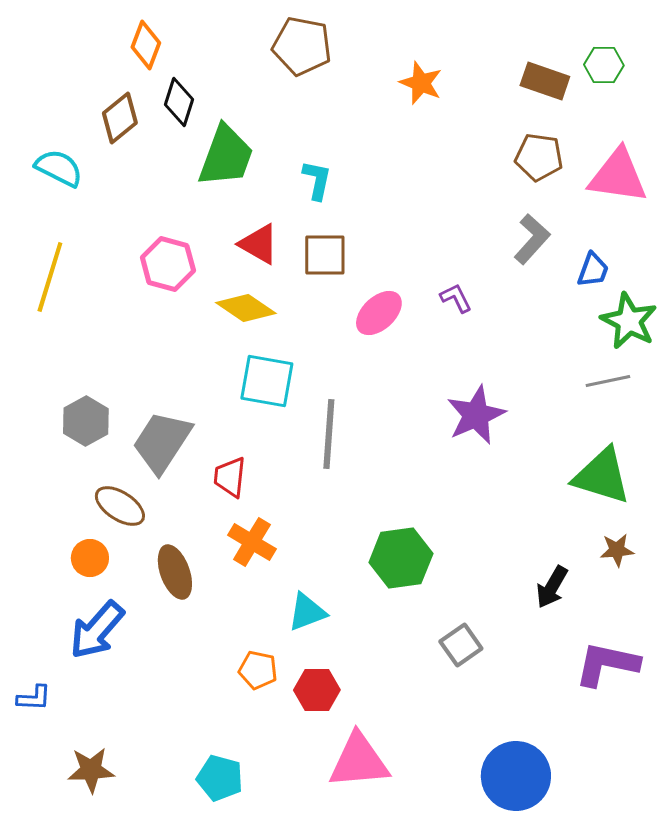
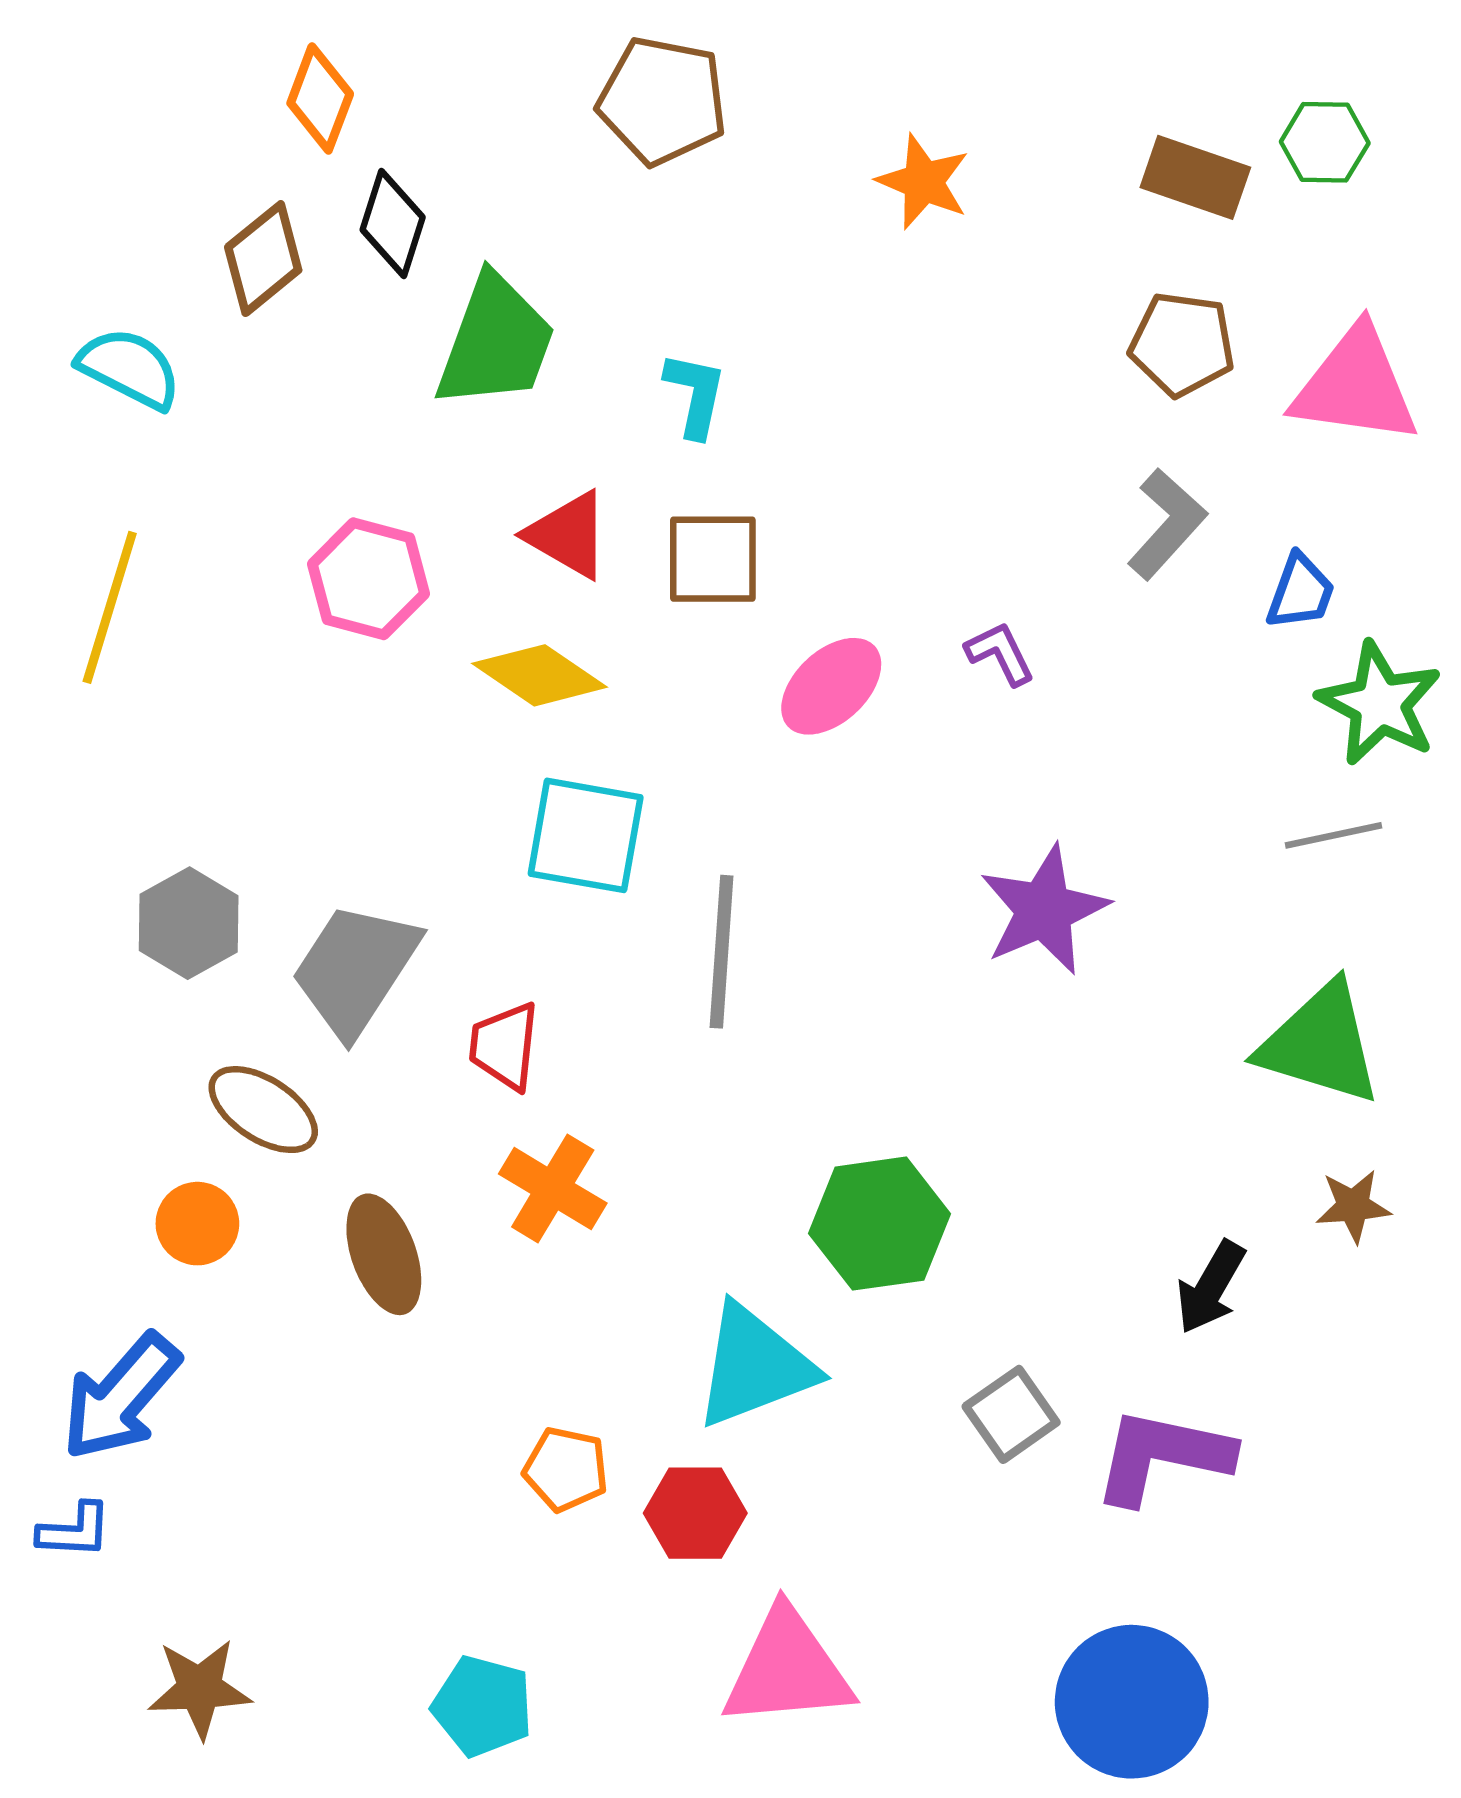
cyan triangle: (307, 612) -> (754, 1366), moved, size x1.5
blue arrow: (97, 630) -> (121, 1397), moved
purple L-shape: (607, 664) -> (1162, 1456), moved

